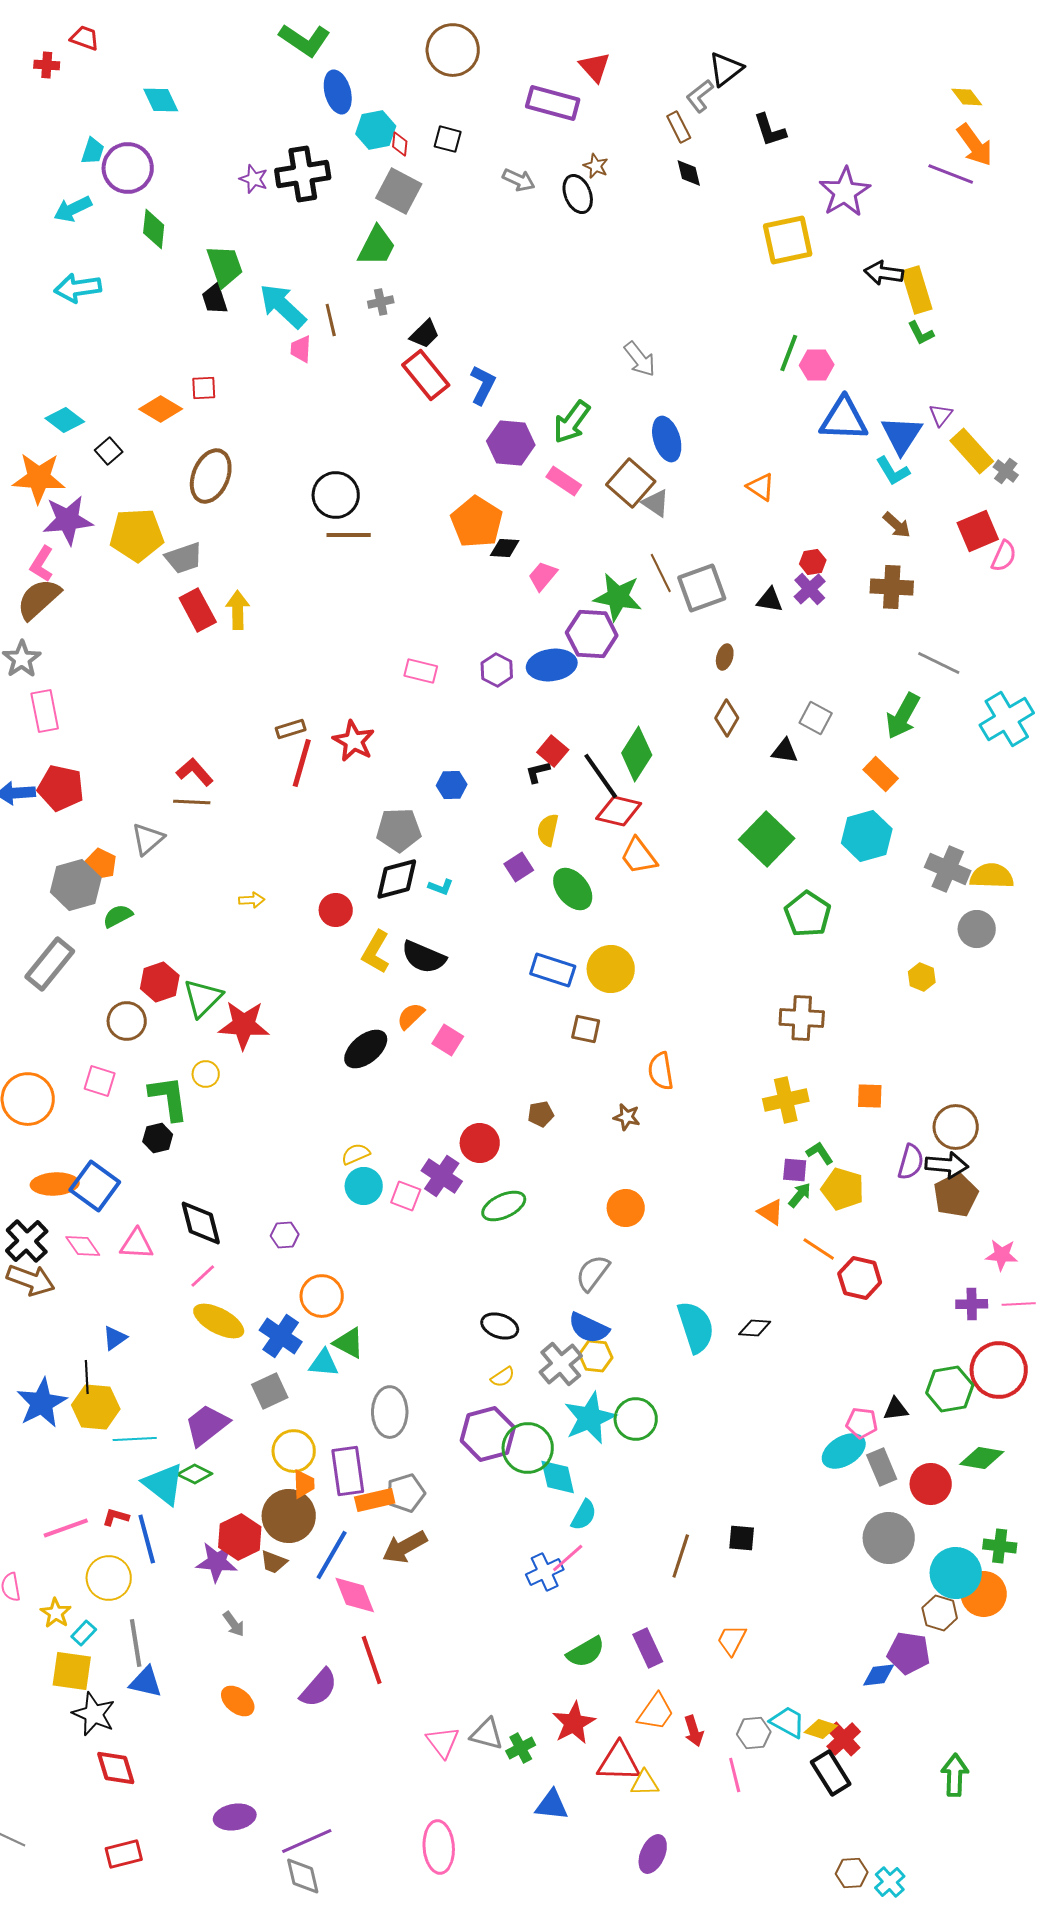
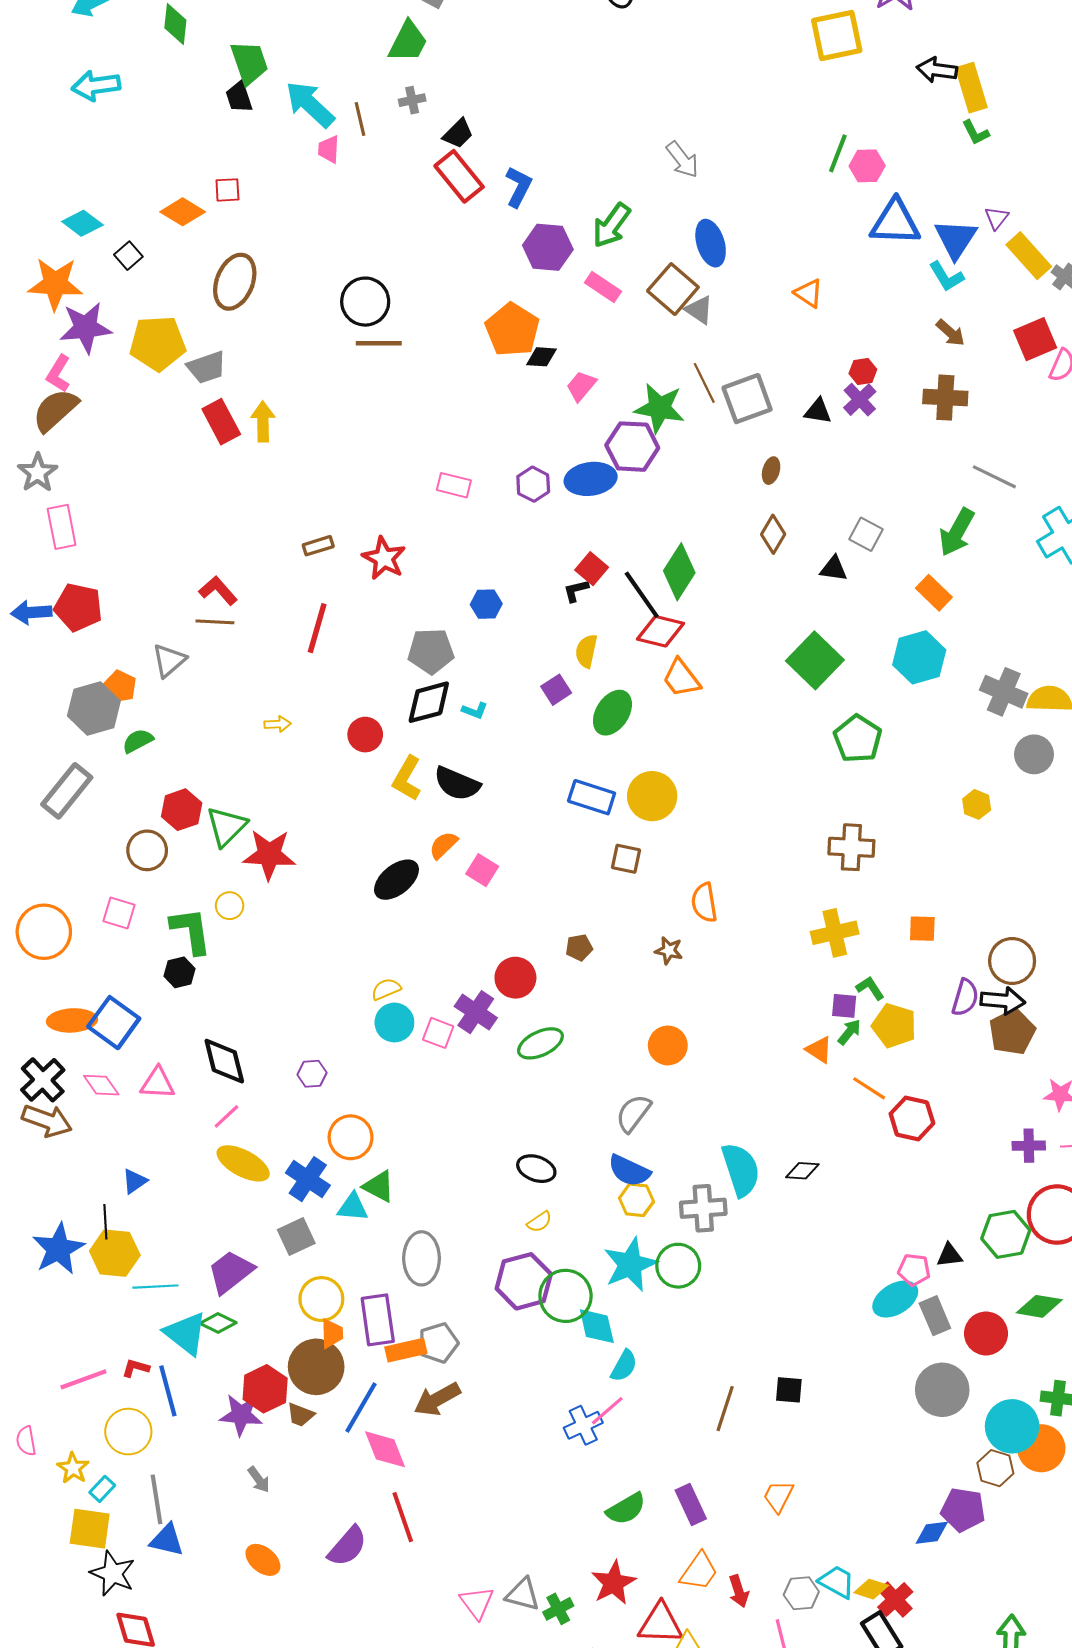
red line: (302, 763) -> (317, 628), moved
green ellipse: (573, 889) -> (612, 713), turned 72
gray cross: (561, 1364) -> (703, 1208), moved, turned 36

